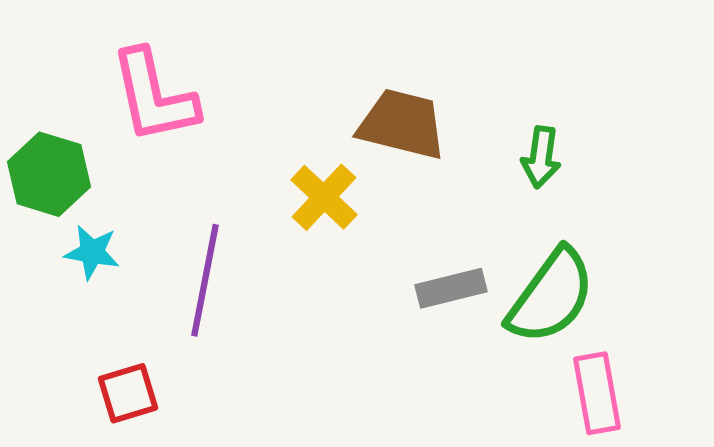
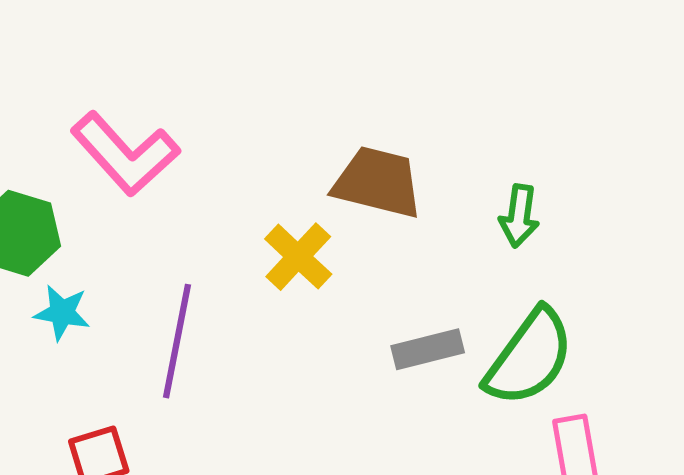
pink L-shape: (154, 96) -> (125, 154), turned -30

